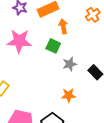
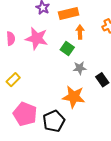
orange star: (69, 95) -> (74, 97), size x1.6

